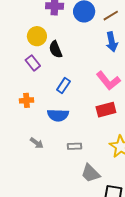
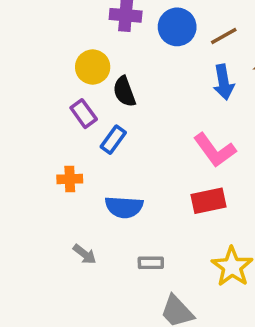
blue rectangle: (63, 86) -> (113, 140), moved

